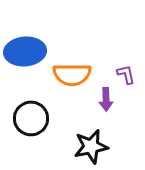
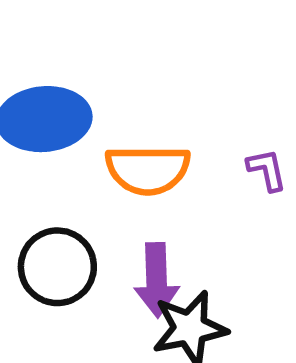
purple arrow: (106, 99) -> (157, 280), moved, size x1.4

